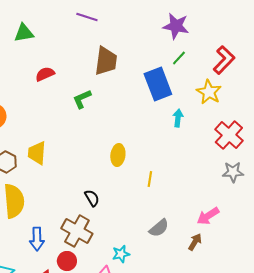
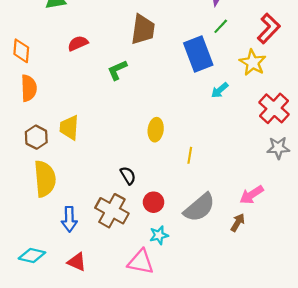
cyan arrow: (178, 118) -> (220, 90), turned -138
gray semicircle: (159, 228) -> (199, 208), size x1.5
red circle: (67, 261) -> (154, 202), moved

